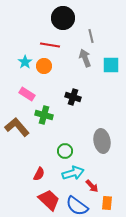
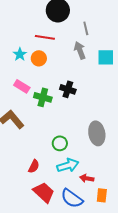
green cross: (44, 115) -> (43, 97), moved
red arrow: (92, 186) -> (87, 178), turned 144

